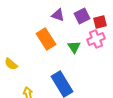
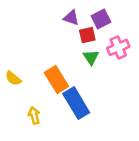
red square: (100, 22) -> (87, 35), moved
orange rectangle: (46, 39) -> (56, 80), moved

